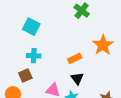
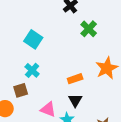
cyan cross: (34, 56) -> (32, 70), turned 32

